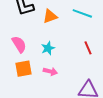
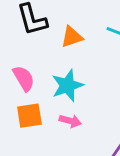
cyan star: (48, 48) -> (67, 85), size x1.5

